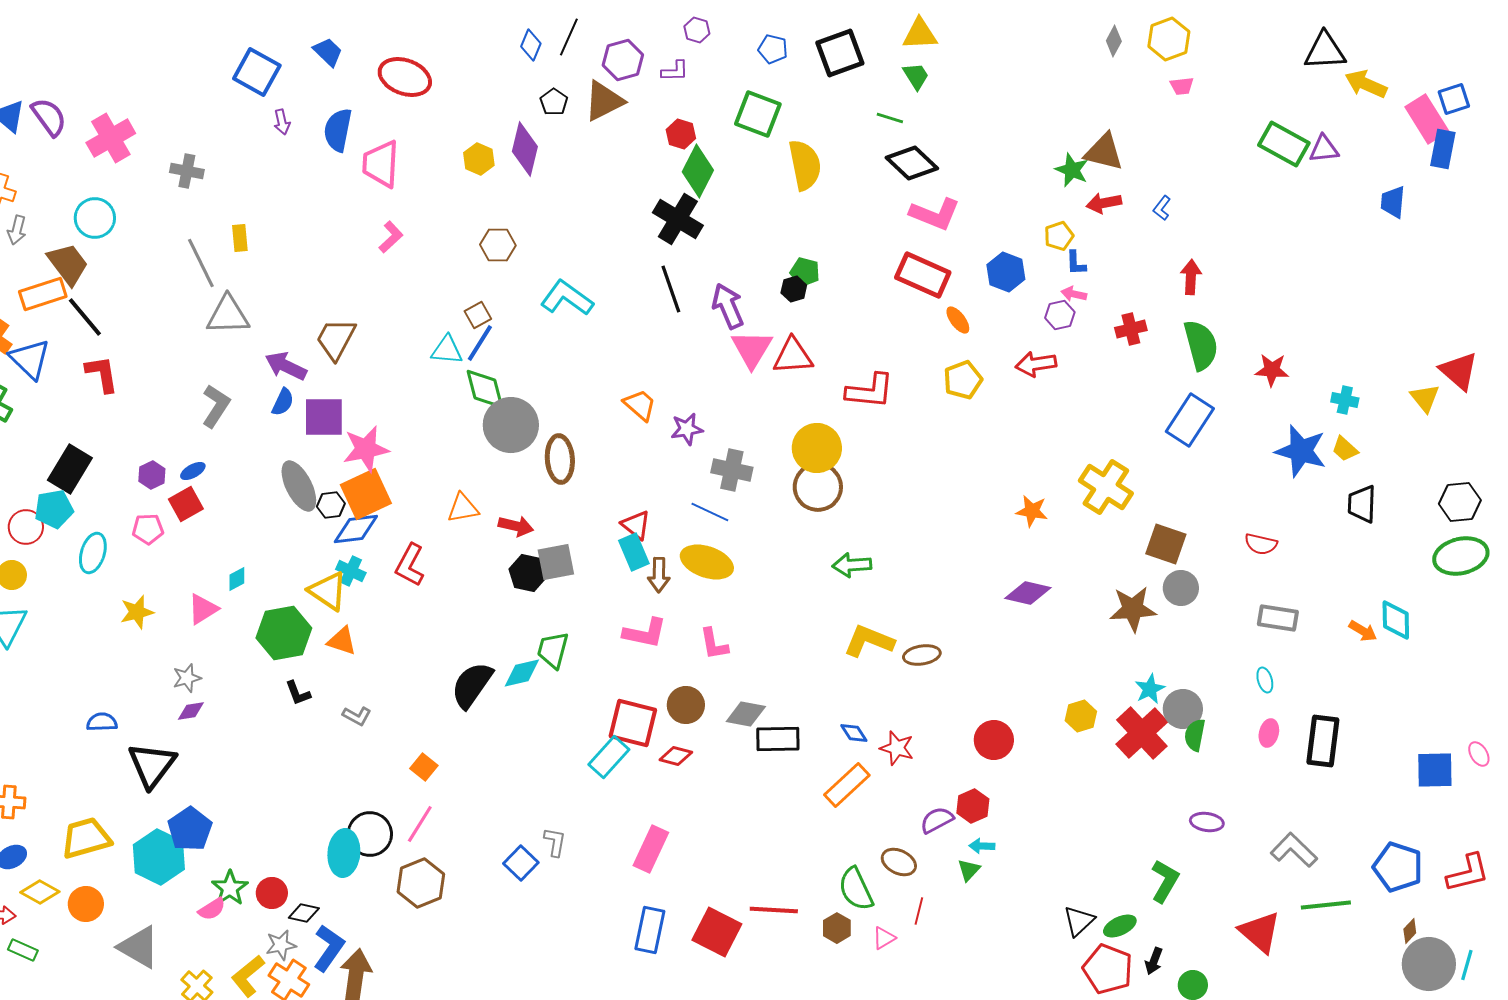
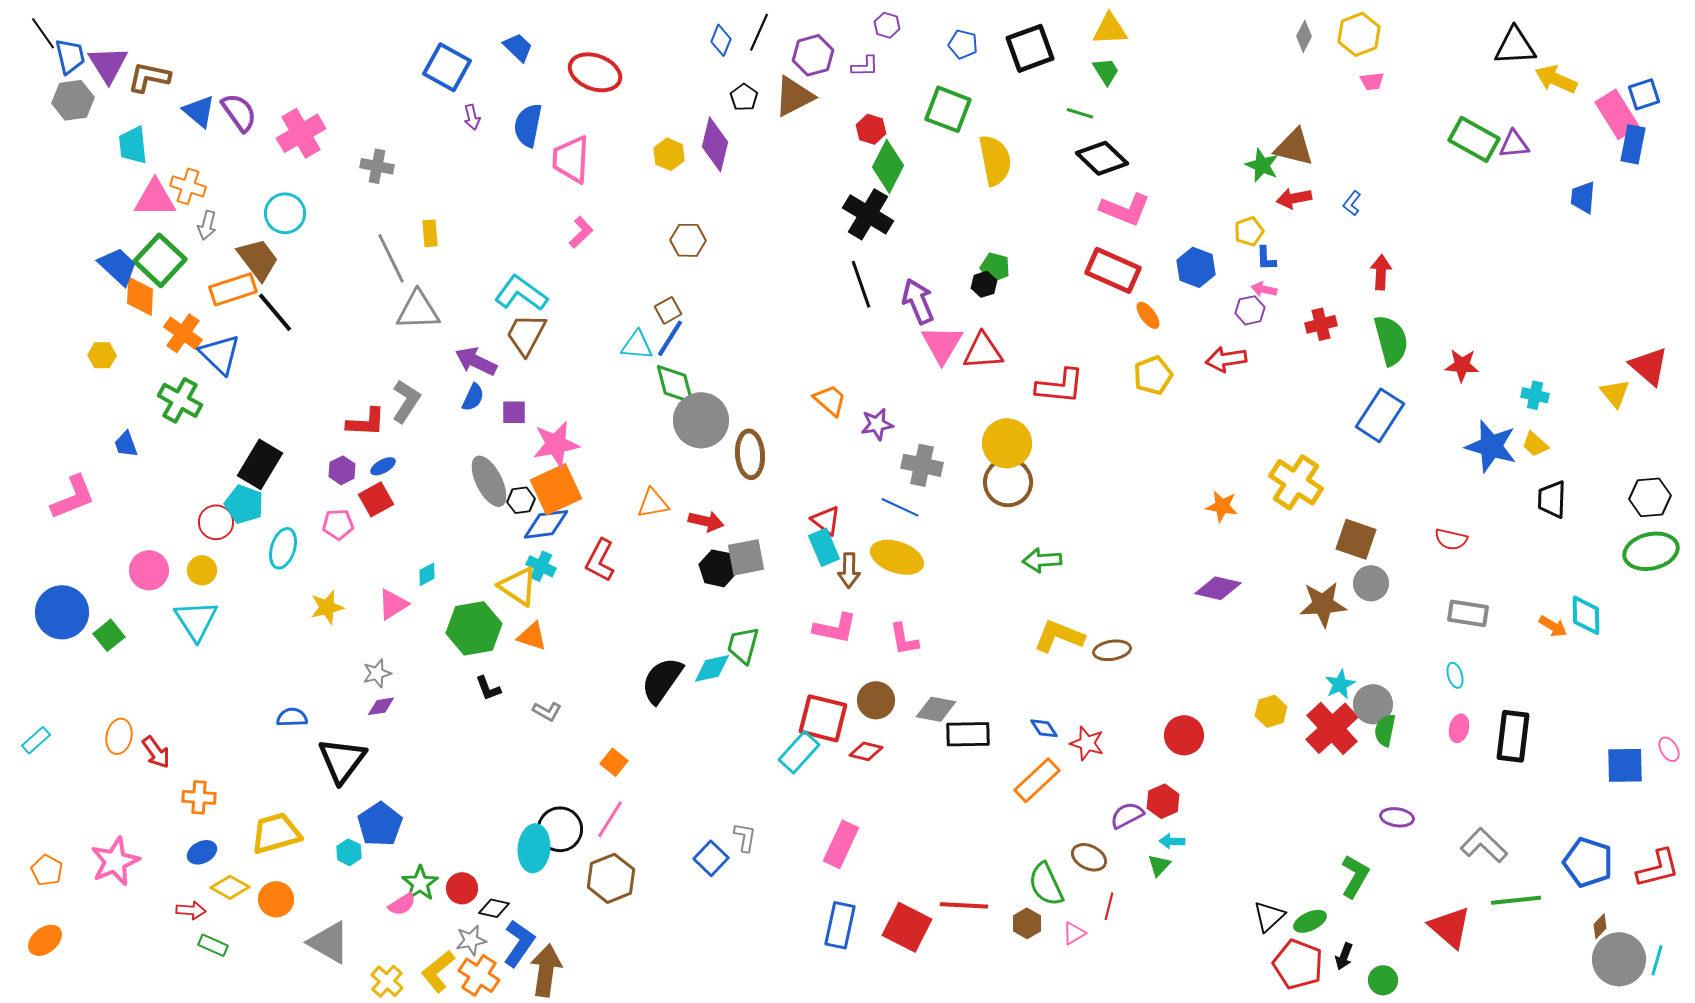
cyan L-shape: (567, 298) -> (521, 293), moved
red L-shape: (102, 374) -> (366, 422), moved, turned 102
purple square: (324, 417) -> (514, 412), size x0.6
cyan pentagon: (54, 509) -> (244, 504), turned 30
cyan hexagon: (159, 857) -> (349, 852), size x0.5

